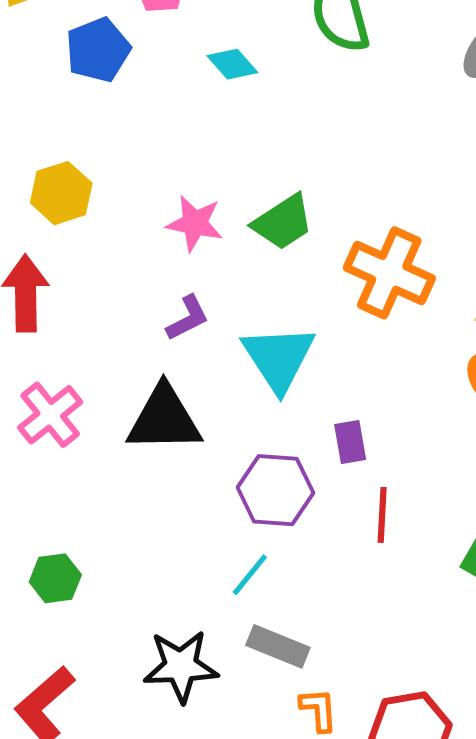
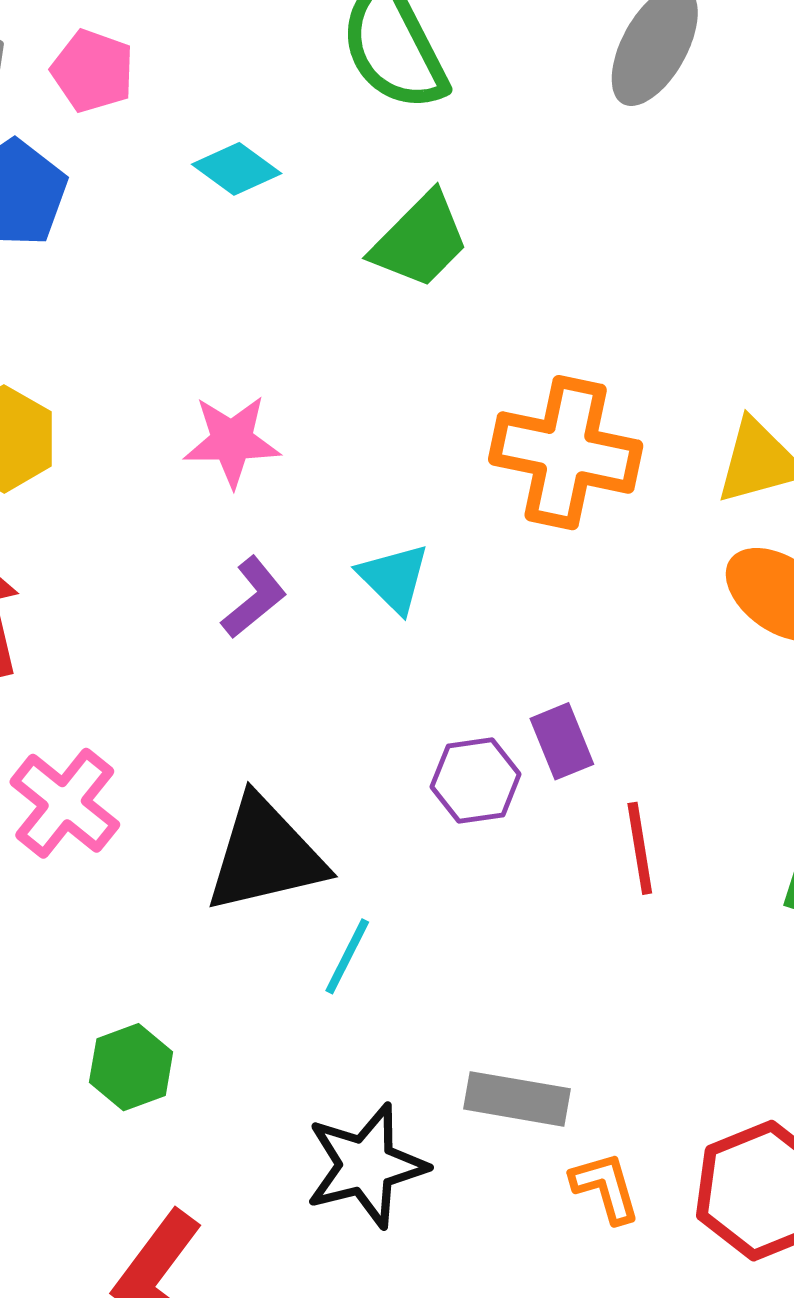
green trapezoid: (283, 222) -> (420, 240), moved
cyan triangle: (279, 358) -> (394, 578), moved, size x0.6
black triangle: (164, 419) -> (265, 855), moved
purple hexagon: (275, 490) -> (476, 781), moved, size x0.7
cyan line: (250, 575) -> (347, 956), moved

